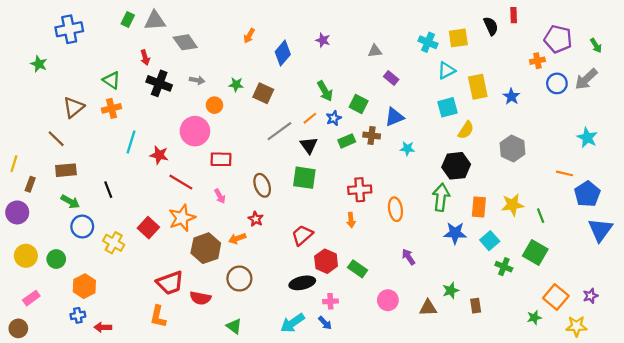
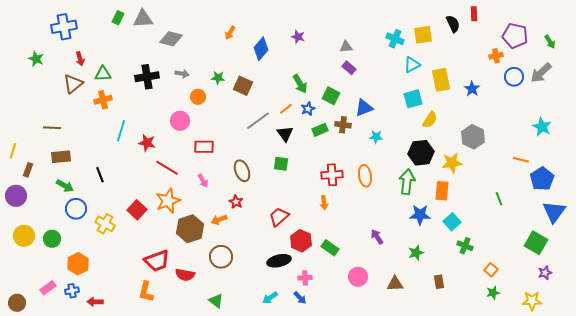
gray diamond: (185, 42) -> (171, 39), turned -40
red arrow: (145, 57) -> (80, 59), moved
purple rectangle: (391, 78) -> (349, 68), moved
green triangle: (111, 80) -> (103, 74), turned -36
black cross: (159, 83) -> (147, 77), turned -30
brown triangle: (74, 107) -> (73, 84), moved
pink circle: (195, 131) -> (180, 121), size x0.7
brown line: (56, 139) -> (52, 128), turned -42
green square: (304, 178) -> (281, 164), size x0.7
yellow star: (513, 205) -> (452, 163), moved
orange ellipse: (395, 209) -> (365, 176), moved
green square: (535, 253) -> (536, 243), moved
green star: (451, 290) -> (416, 253), moved
orange square: (556, 297) -> (491, 270), moved, size x0.6
pink rectangle: (31, 298) -> (48, 288), moved
cyan arrow: (292, 323) -> (270, 298), size x0.7

